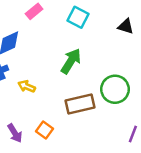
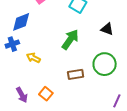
black triangle: (126, 26) -> (107, 29), moved
brown rectangle: (80, 104) -> (76, 74), size x0.7

